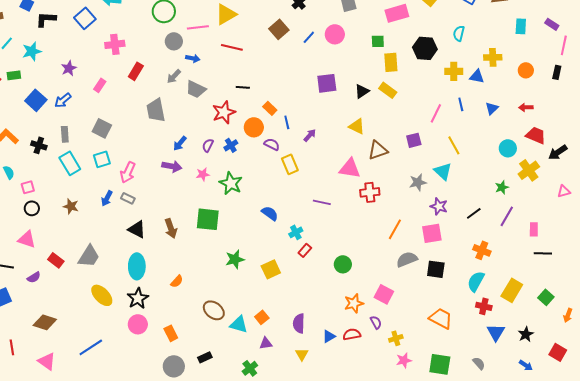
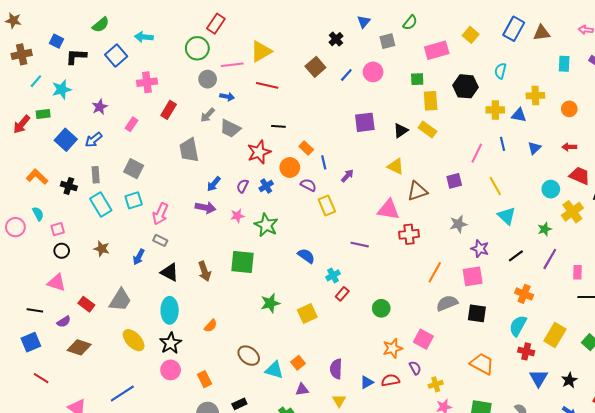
cyan triangle: (443, 171) -> (507, 216), moved
blue arrow: (107, 198) -> (139, 257), moved
brown diamond: (45, 322) -> (79, 347), moved
red line: (12, 347) -> (41, 378), moved, turned -49

